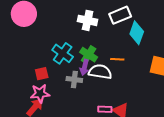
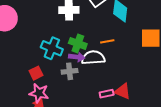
purple arrow: (84, 67) -> (77, 57), turned -84
pink star: (40, 94) -> (39, 93), turned 30

